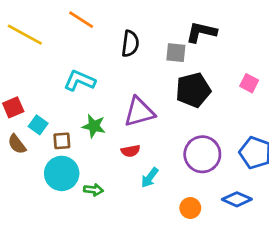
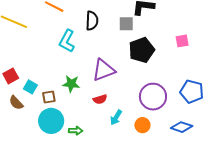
cyan L-shape: (80, 81) -> (67, 41), moved, turned -80
pink square: (249, 83) -> (182, 41), turned -32
orange circle: (190, 208) -> (142, 125), moved

